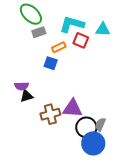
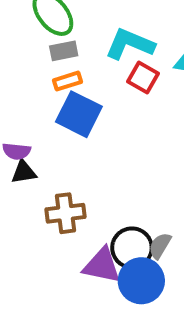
orange rectangle: (59, 47) -> (68, 81), moved
blue square: (51, 63) -> (79, 114), size x1.6
purple triangle: (72, 108) -> (102, 266), moved

